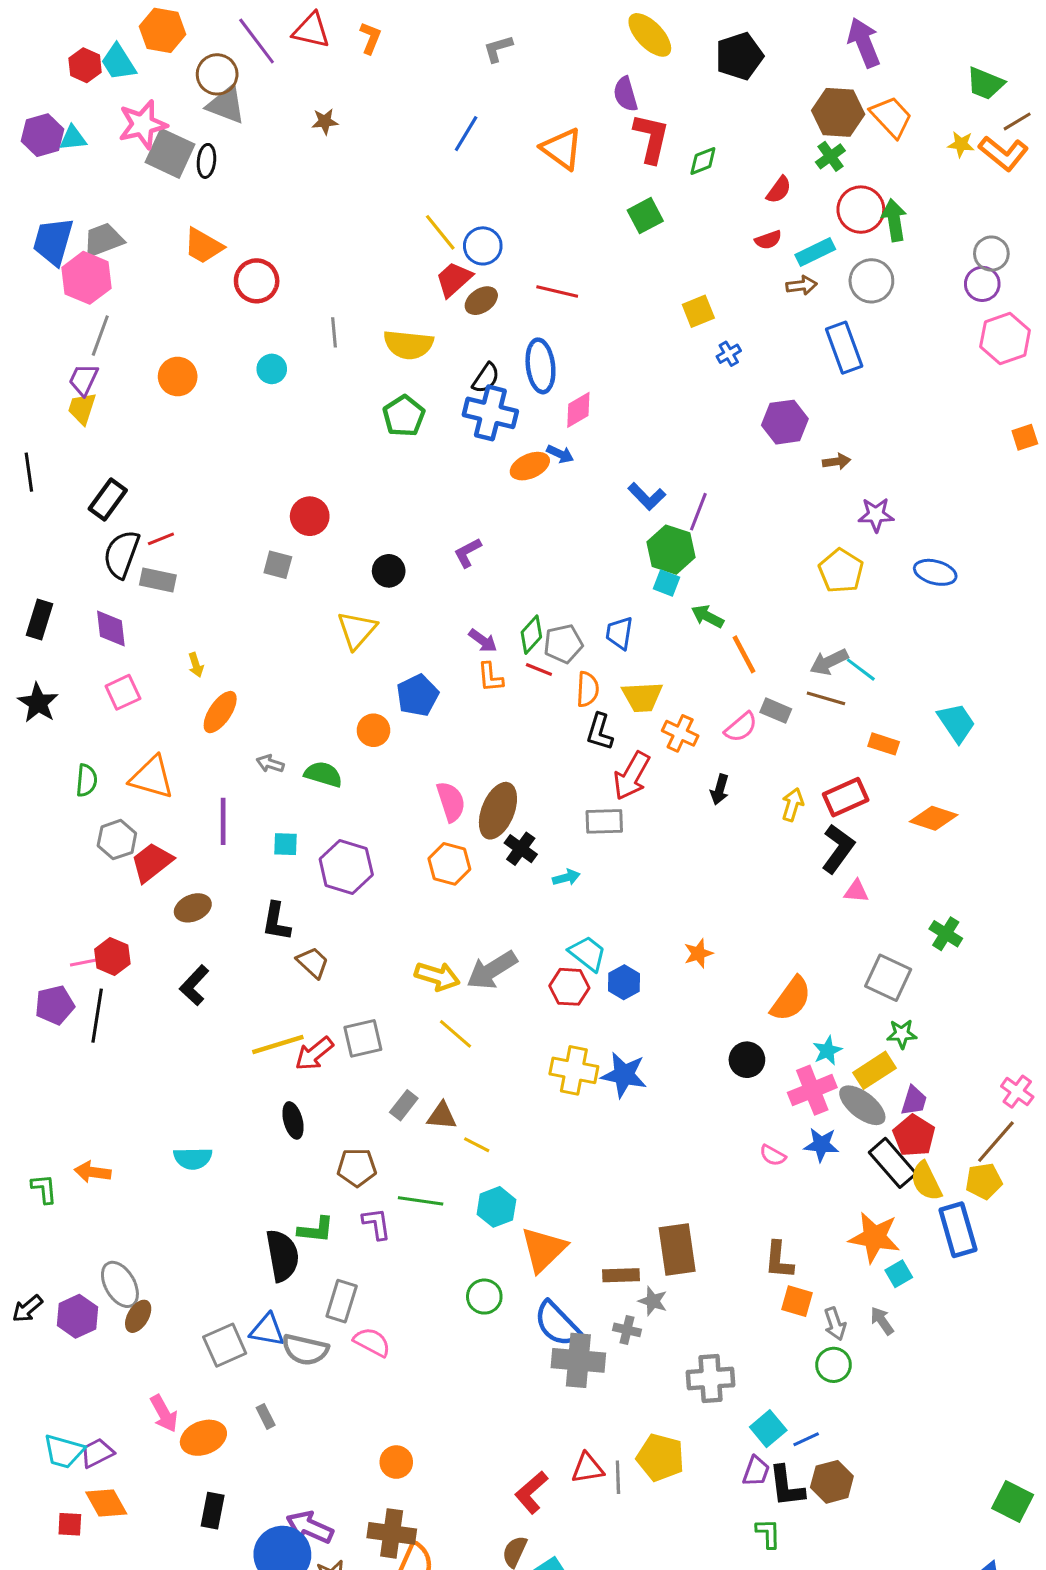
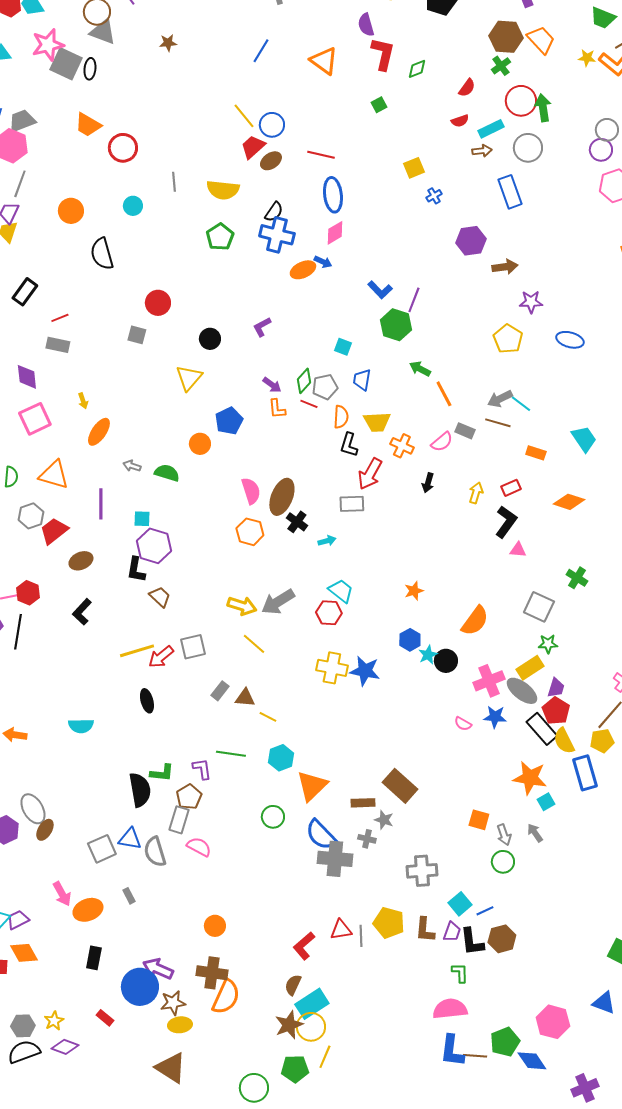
green square: (645, 216) -> (379, 105), size x0.7
blue ellipse: (540, 366) -> (333, 195), moved
brown arrow: (837, 462) -> (505, 267), size x1.4
black semicircle: (121, 554) -> (102, 254), moved, turned -36
cyan square: (666, 583) -> (343, 347), moved
pink square: (123, 692) -> (35, 419), size x1.4
red rectangle: (846, 797) -> (511, 488), size x0.7
purple hexagon: (346, 867) -> (154, 546), moved
blue hexagon: (624, 982) -> (410, 640), moved
cyan star: (827, 1051) -> (428, 655), moved
brown pentagon: (357, 1167) -> (189, 797), moved, turned -30
brown rectangle: (677, 1249) -> (400, 786), turned -40
brown L-shape: (779, 1260) -> (425, 930), moved
gray semicircle: (305, 1350) -> (155, 852), turned 60

